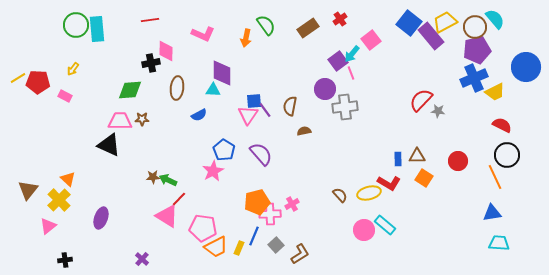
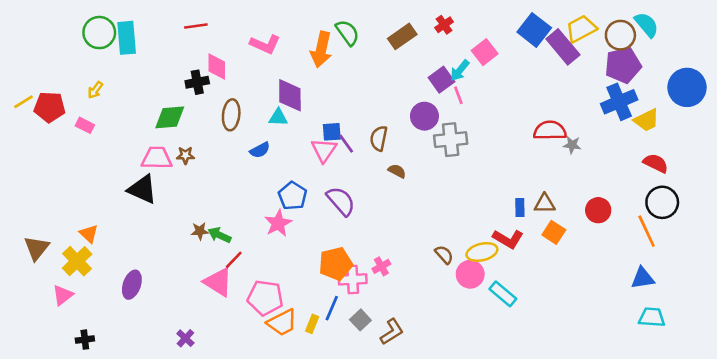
orange arrow: (246, 38) -> (321, 50), size x1.5
red semicircle: (421, 100) -> (550, 131), turned 45
brown semicircle: (304, 131) -> (397, 171), turned 40
pink circle: (364, 230) -> (470, 274), moved

